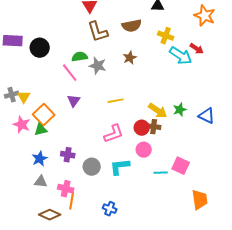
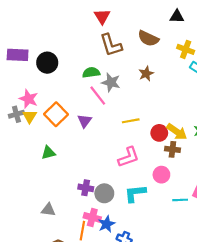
brown semicircle: (132, 26) -> (148, 38), turned 36
pink line: (70, 73) -> (98, 96), moved
orange square: (44, 115) -> (56, 114), moved
pink star: (22, 125) -> (29, 99), moved
red circle: (142, 128) -> (159, 133), moved
purple cross: (68, 155) -> (86, 188), moved
blue star: (40, 159) -> (107, 224), moved
pink cross: (66, 189) -> (92, 217), moved

